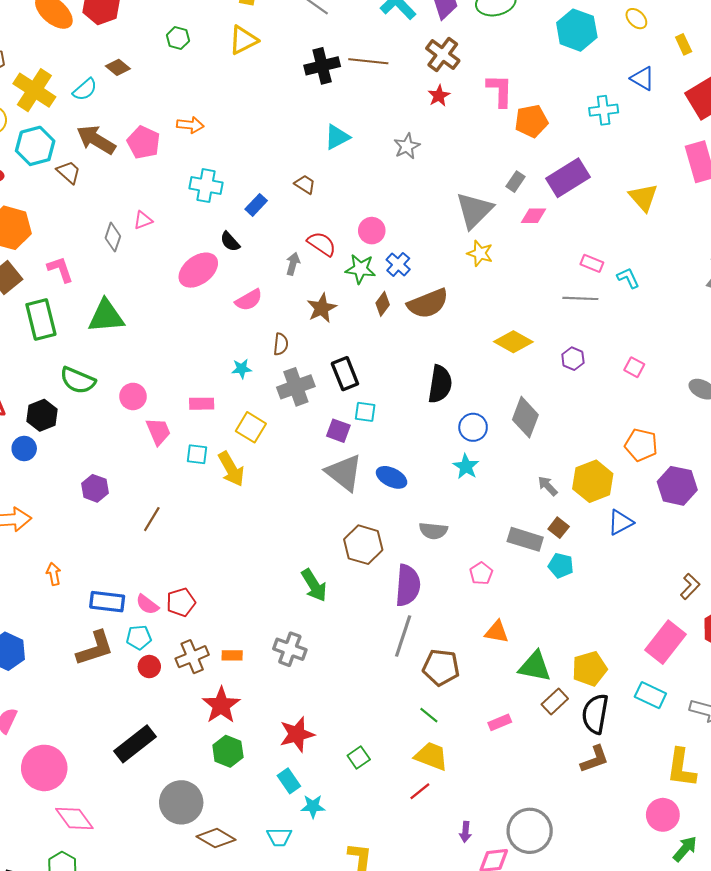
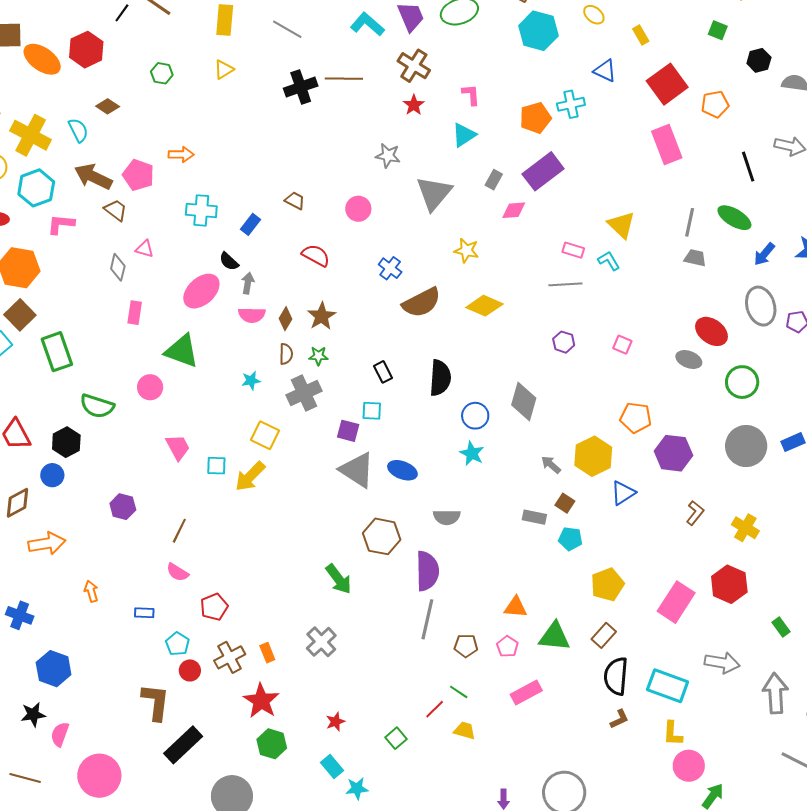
yellow triangle: (243, 40) -> (224, 69), size x0.7
cyan semicircle: (85, 90) -> (78, 130), turned -70
pink L-shape: (500, 91) -> (471, 95), size x0.7
orange pentagon: (531, 121) -> (535, 118), moved
cyan triangle: (337, 137) -> (464, 135), moved
gray star: (407, 146) -> (388, 156), turned -30
brown trapezoid: (69, 172) -> (116, 210), moved
yellow triangle: (643, 197) -> (621, 225), moved
gray triangle: (474, 210) -> (434, 193), moved
pink triangle: (143, 220) -> (145, 249), turned 42
pink circle: (372, 231) -> (358, 209), moved
gray arrow: (293, 264) -> (248, 283), moved
pink L-shape: (60, 269) -> (61, 224), moved, turned -60
green star: (360, 269) -> (318, 356), moved, size x0.7
pink semicircle: (249, 300) -> (252, 315), turned 36
brown diamond: (383, 304) -> (286, 319), moved
green triangle: (106, 316) -> (182, 351), moved, turned 30
yellow diamond: (513, 342) -> (484, 306), moved
black rectangle: (345, 374) -> (383, 372), moved, size x0.7
pink circle: (133, 396) -> (150, 387), moved
pink rectangle: (202, 404) -> (135, 313), moved, turned -75
yellow arrow: (231, 469) -> (250, 476), turned 80
gray rectangle: (525, 539) -> (534, 517), size x0.7
pink pentagon: (481, 573) -> (507, 647), moved
brown L-shape: (690, 586) -> (695, 513), moved
blue rectangle: (107, 602) -> (144, 613), size x0.6
pink semicircle: (147, 604) -> (177, 572), moved
cyan pentagon: (139, 637) -> (177, 644), turned -30
brown L-shape: (95, 648) -> (156, 702), moved, turned -60
gray cross: (290, 649) -> (321, 642), turned 32
orange rectangle: (232, 655) -> (267, 653), turned 72
brown pentagon: (441, 667) -> (466, 646), size x0.7
yellow pentagon: (590, 669) -> (607, 584), moved
cyan rectangle: (650, 695) -> (668, 686), moved, size x1.4
brown rectangle: (555, 702) -> (604, 635), moved
pink rectangle: (500, 722) -> (526, 693), size x1.4
red star: (297, 734) -> (335, 722), size x0.6
yellow trapezoid: (431, 756) -> (465, 731), size x0.7
brown L-shape: (595, 759) -> (619, 719), size x0.7
yellow L-shape: (681, 768) -> (673, 733), moved, size x0.7
red line: (420, 791) -> (435, 709), moved

